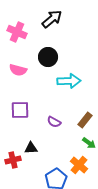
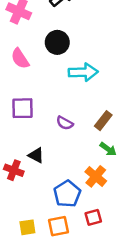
pink semicircle: (18, 70) -> (20, 58), turned 42
black triangle: (31, 148) -> (36, 155), turned 32
red cross: (13, 160) -> (14, 170), turned 35

